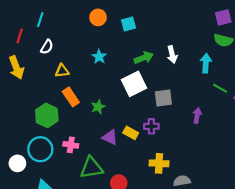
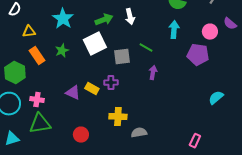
cyan star: (99, 57) -> (63, 19), size x1.5
cyan arrow: (206, 63) -> (174, 30), moved
green line: (220, 88) -> (146, 48), moved
green star: (98, 107) -> (62, 51), moved
green triangle: (91, 168) -> (40, 124), moved

